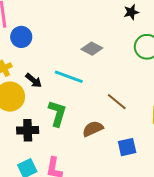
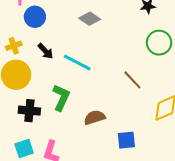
gray diamond: (92, 49) -> (90, 19), moved
black arrow: (34, 80) -> (45, 51), moved
brown line: (117, 102) -> (132, 80), moved

